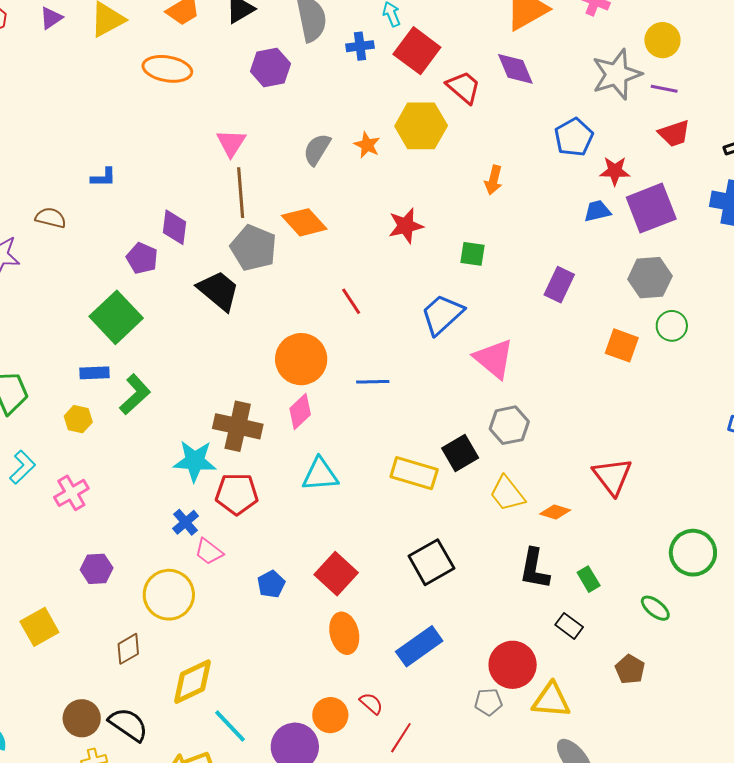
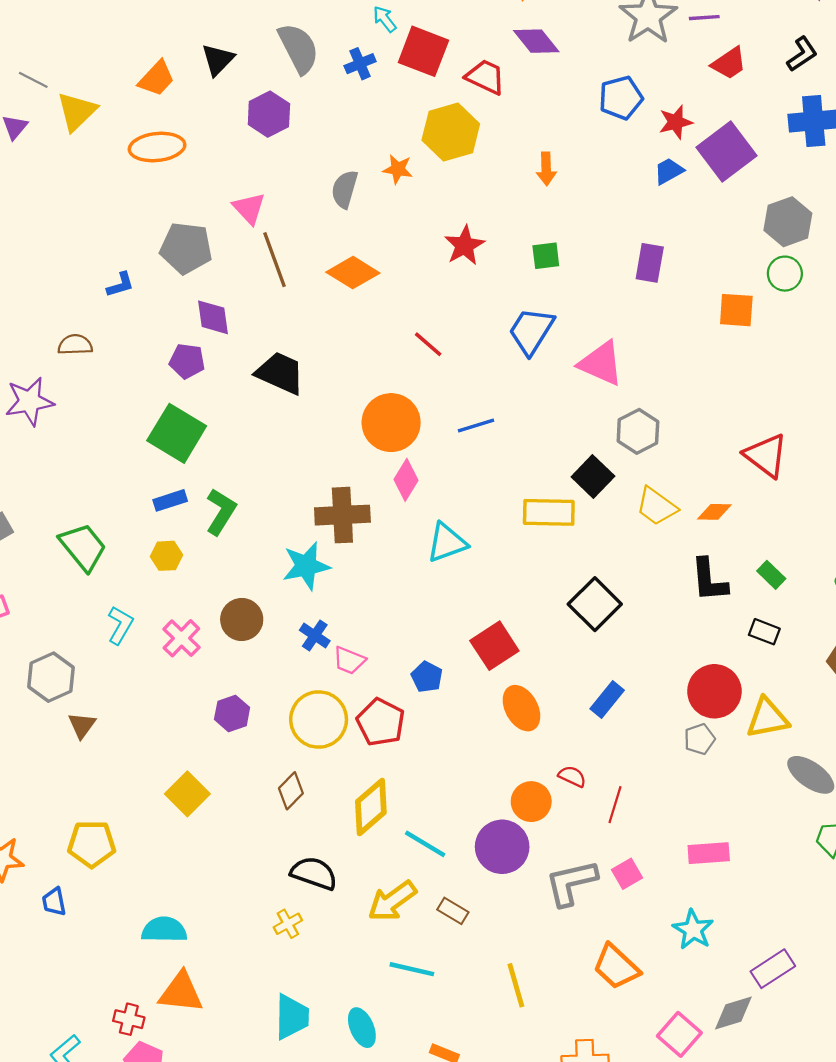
blue pentagon: (574, 137) -> (621, 98), turned 30
gray pentagon: (253, 248) -> (186, 248), moved
gray hexagon: (650, 278) -> (788, 222), moved
red pentagon: (237, 494) -> (381, 722), moved, turned -30
red square: (336, 574) -> (494, 646), turned 30
blue rectangle: (419, 646) -> (607, 700), size x0.7
brown circle: (82, 718) -> (242, 619), moved

